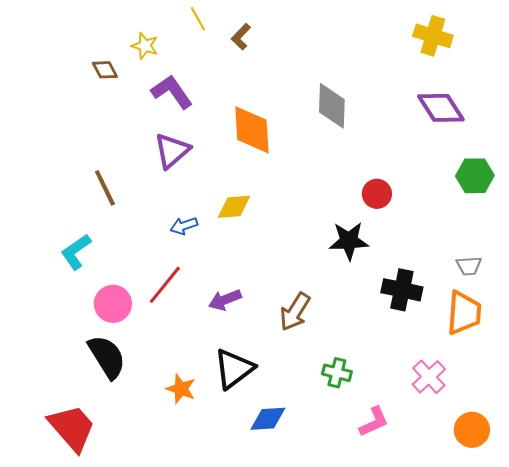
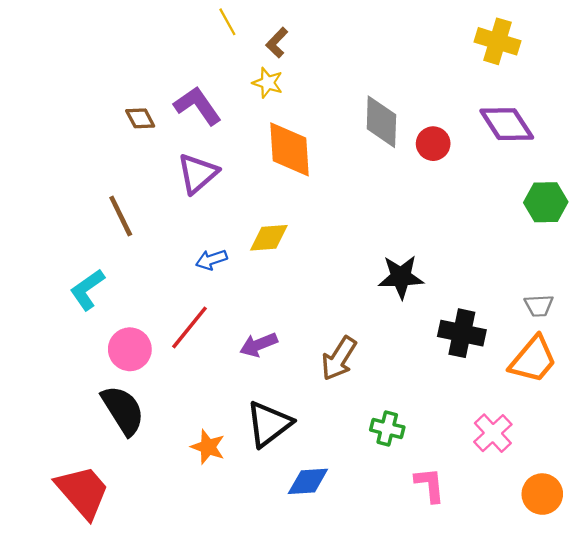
yellow star: (145, 46) -> (268, 83), moved
brown diamond: (105, 70) -> (140, 118), moved
red circle: (377, 194) -> (433, 144), moved
orange trapezoid: (464, 313) -> (533, 360), turned 36
pink L-shape: (374, 422) -> (430, 485), turned -72

